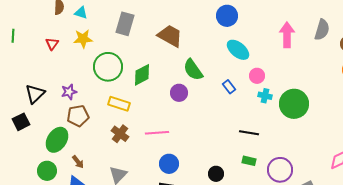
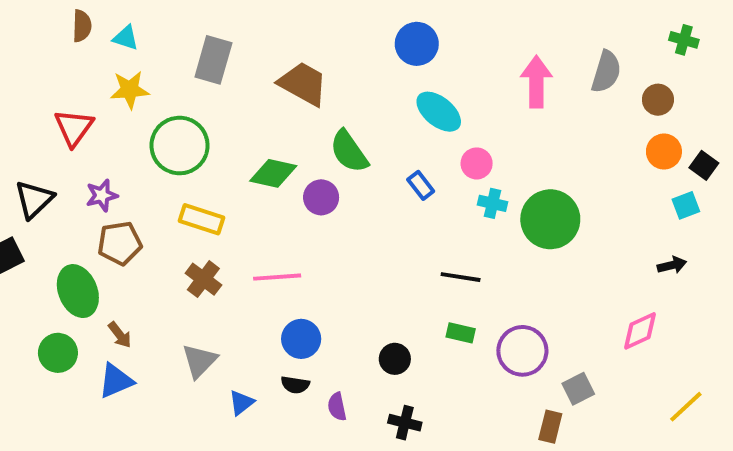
red triangle: (52, 44) -> (74, 128), moved, size x1.5
green diamond: (142, 75) -> (273, 173), moved, turned 40
green ellipse: (57, 140) -> (78, 291), turned -55

